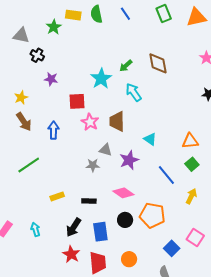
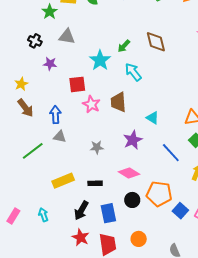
gray triangle: (21, 35) -> (67, 37), moved
gray triangle: (106, 150) -> (60, 137), moved
yellow rectangle: (57, 196) -> (63, 181), size x1.5
blue square: (172, 248) -> (180, 211), moved

